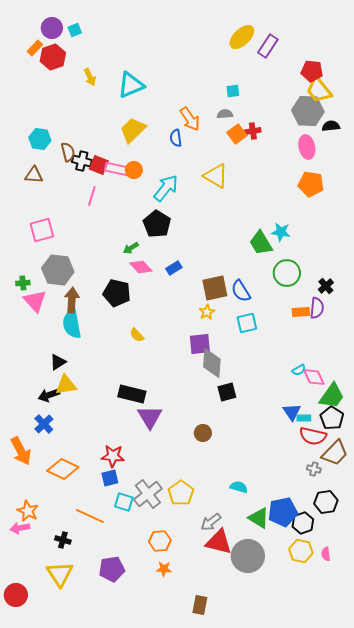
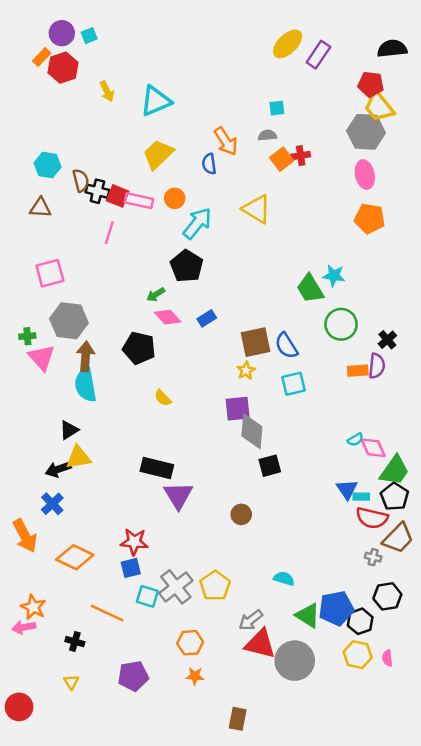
black semicircle: (331, 126) -> (392, 49), moved, size x1.4
orange circle: (134, 170) -> (175, 198), moved
yellow triangle: (60, 574) -> (71, 682), size x0.5

